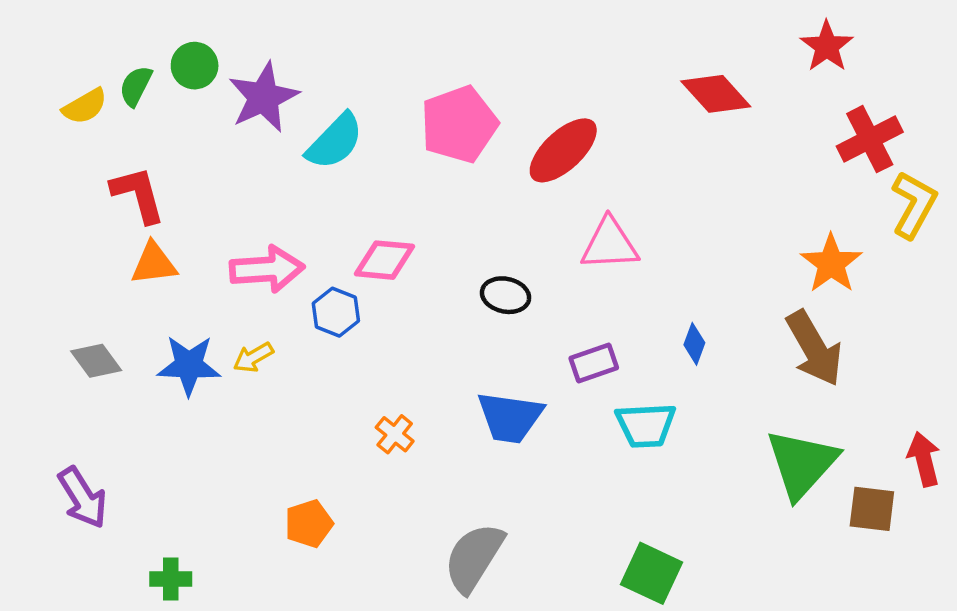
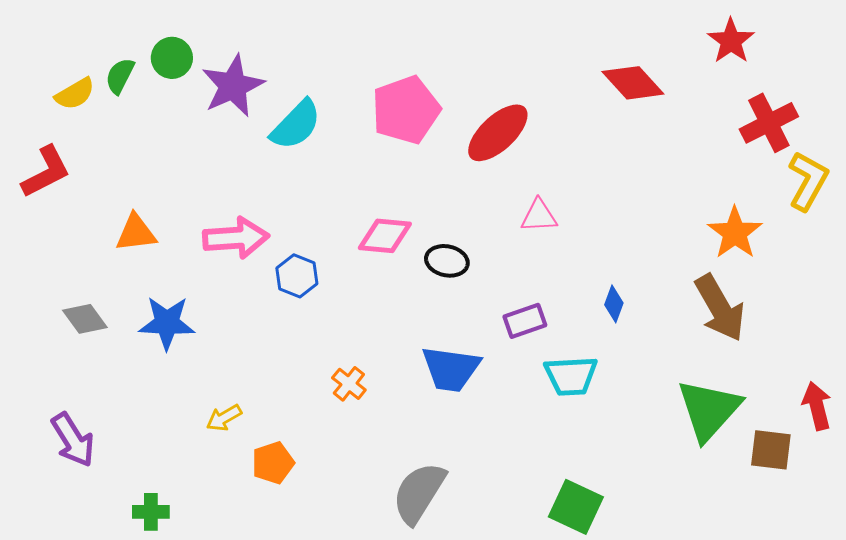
red L-shape: (138, 195) -> (46, 172), moved, turned 78
pink triangle: (610, 244) -> (539, 216), size x0.7
pink diamond: (385, 260) -> (385, 236), moved
yellow arrow: (253, 357) -> (224, 418), moved

